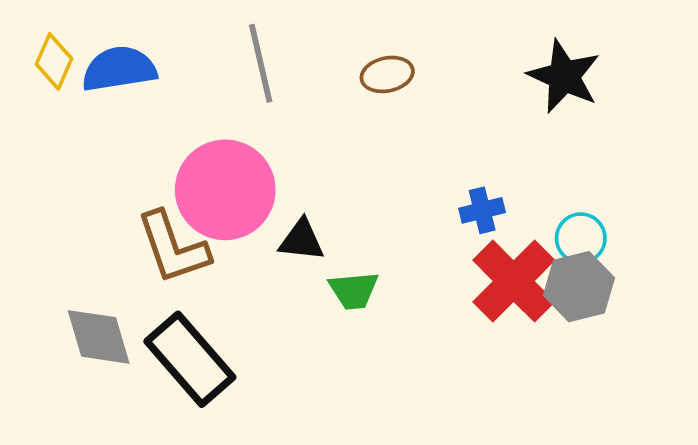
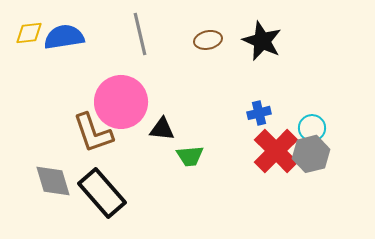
yellow diamond: (54, 61) -> (29, 33), turned 60
black star: (564, 76) -> (262, 41), moved

